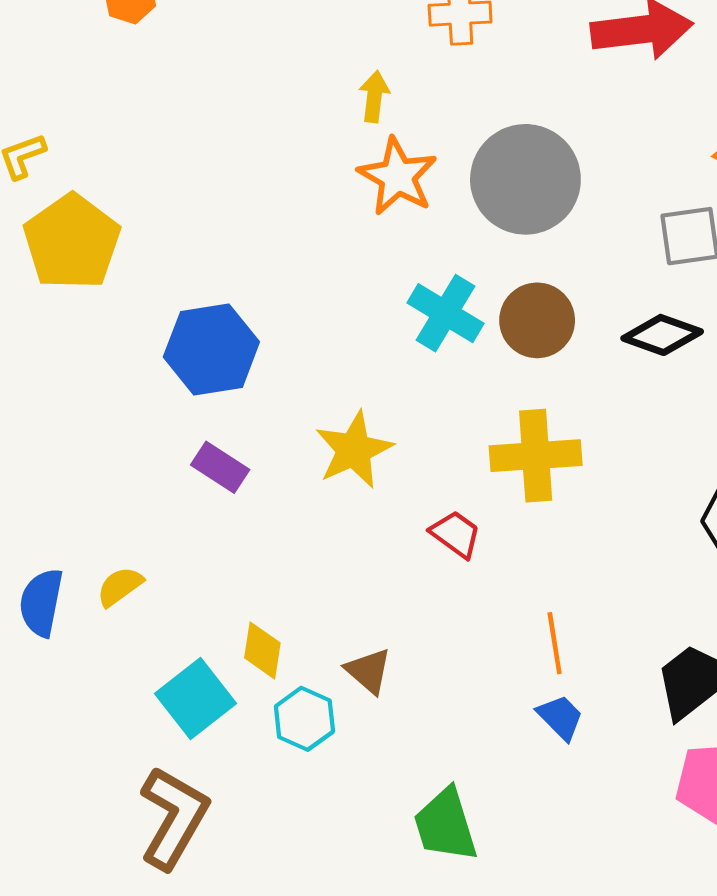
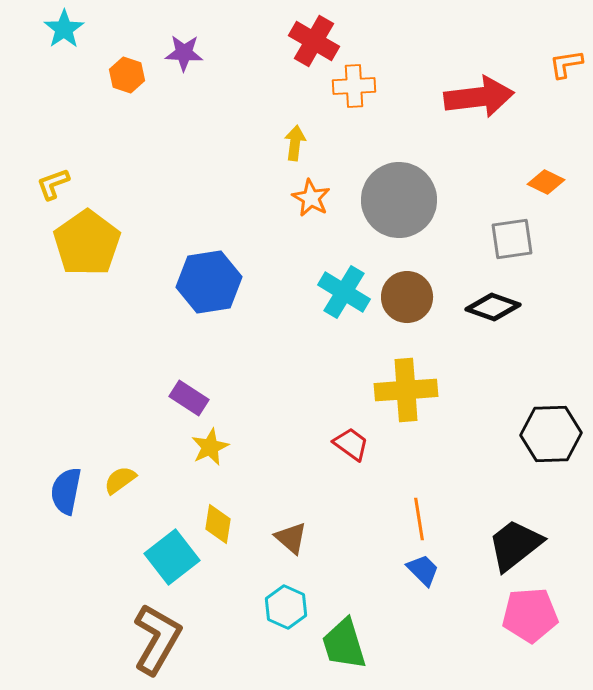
orange star: (398, 176) -> (311, 198), size x0.7
blue hexagon: (211, 349) -> (209, 282), moved
yellow star: (354, 450) -> (210, 447), moved, size x0.7
cyan hexagon: (304, 719) -> (286, 607), moved

